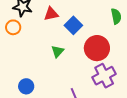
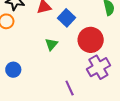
blue circle: (26, 86) -> (13, 70), moved

